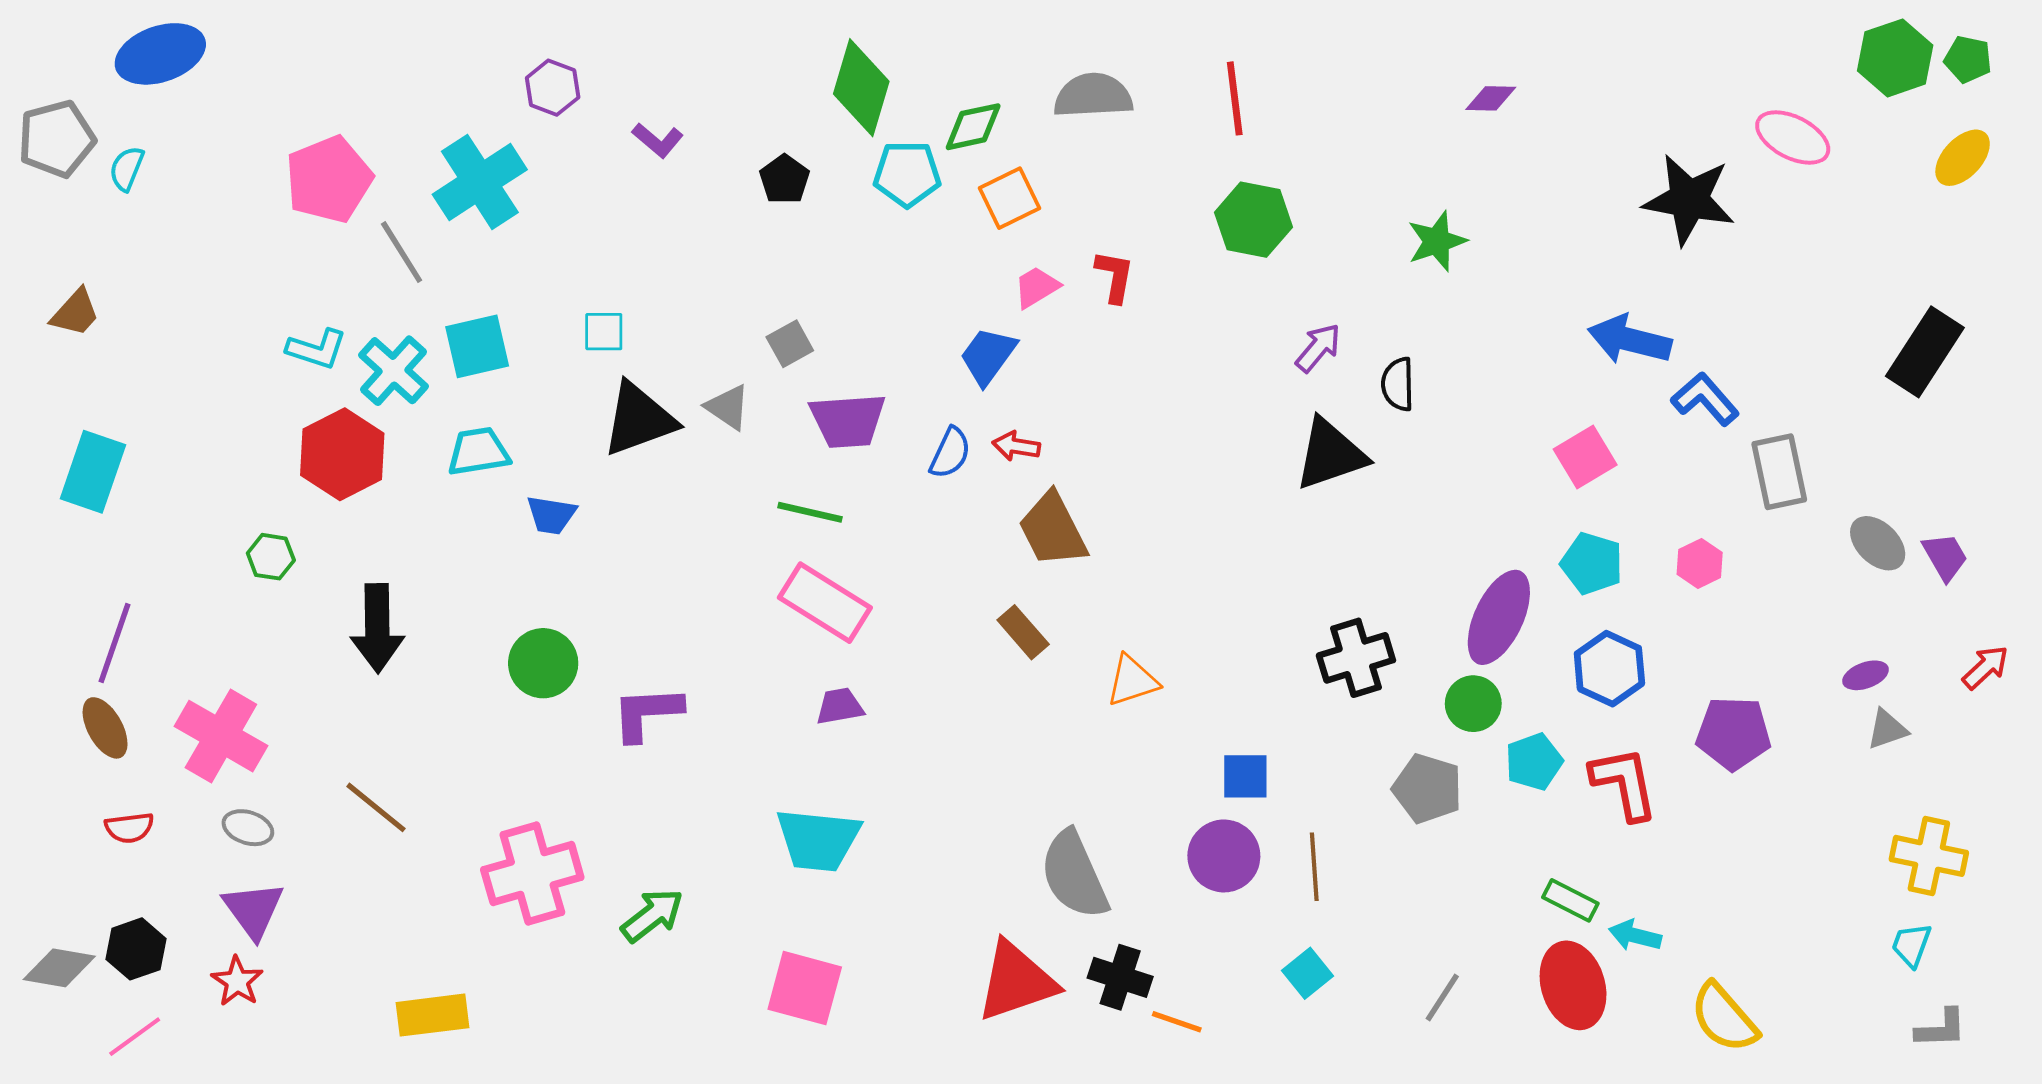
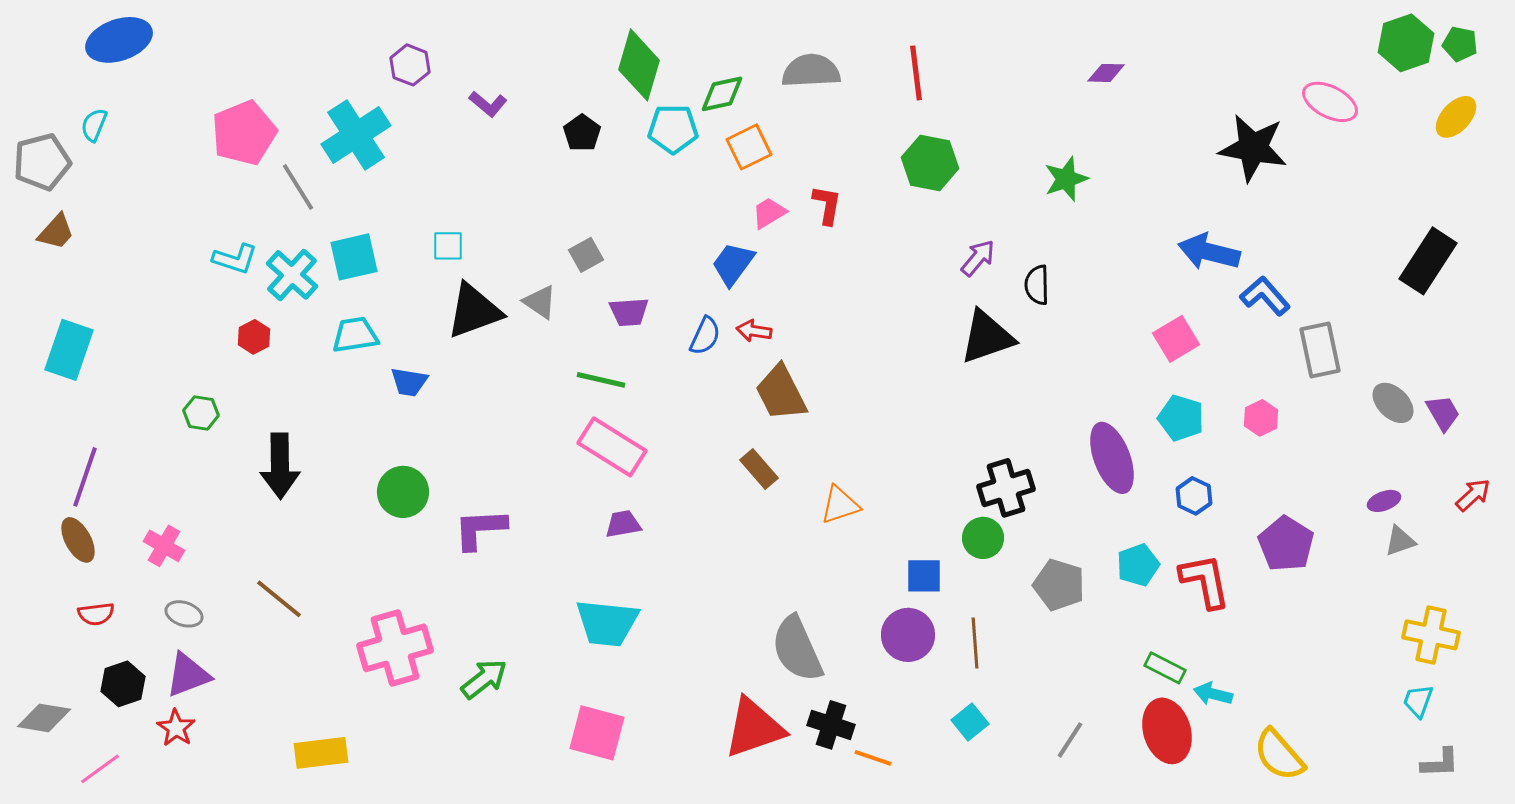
gray pentagon: (57, 139) -> (42, 162), moved
purple trapezoid: (848, 421) -> (629, 312), size x0.7
red hexagon: (342, 454) -> (254, 337), size x0.5
purple ellipse: (1499, 617) -> (1112, 458), turned -46
blue hexagon: (1609, 669) -> (1194, 496), size x0.7
green circle: (1473, 704) -> (983, 538), moved
purple pentagon: (1733, 733) -> (1286, 544), turned 30
pink cross: (221, 736) -> (164, 546), size x0.6
purple triangle: (253, 910) -> (188, 675), turned 45
black hexagon: (136, 949) -> (123, 684), moved

